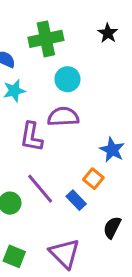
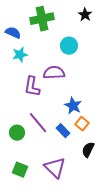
cyan circle: (67, 79) -> (69, 46), moved
blue star: (112, 150) -> (73, 106), moved
orange square: (93, 179) -> (82, 124), moved

